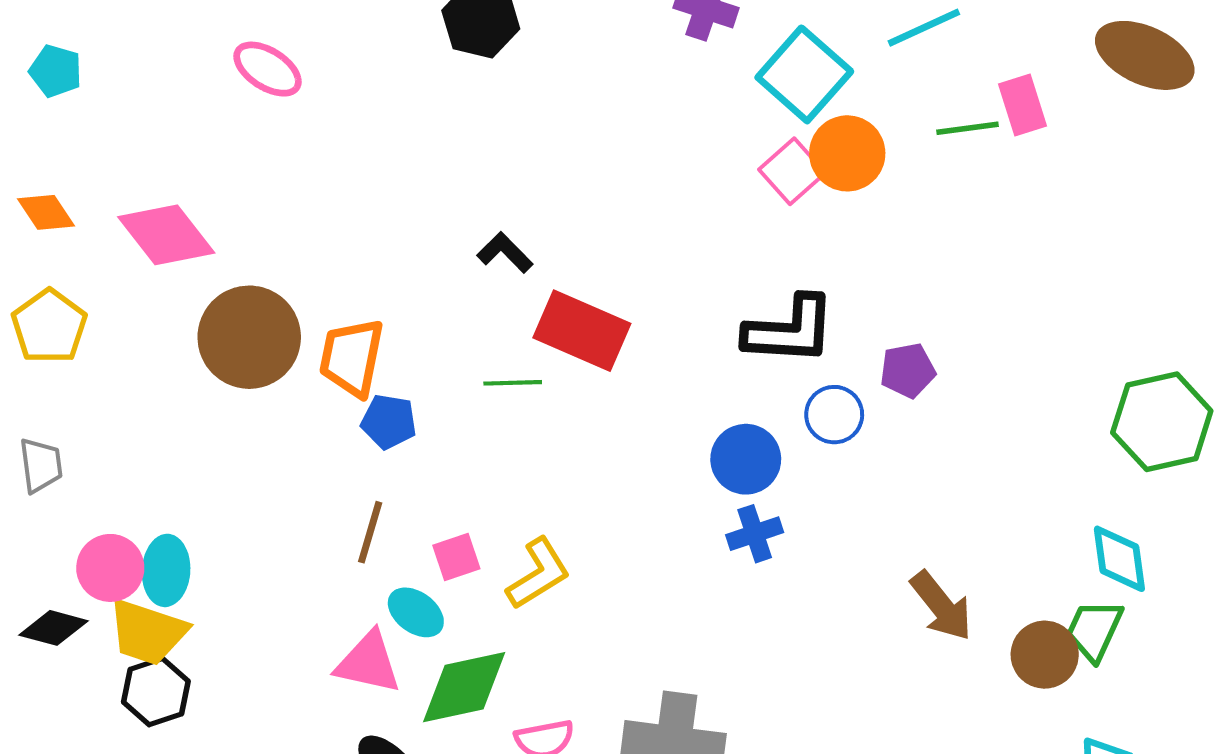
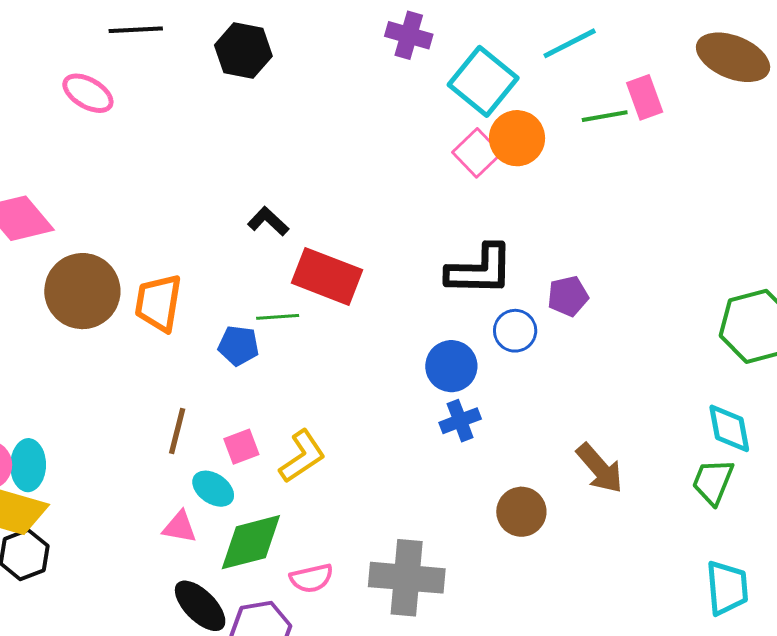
blue pentagon: (389, 422) -> (238, 346), moved
brown circle: (1045, 655) -> (521, 512), moved
pink triangle: (368, 663) -> (180, 527), size x0.7

